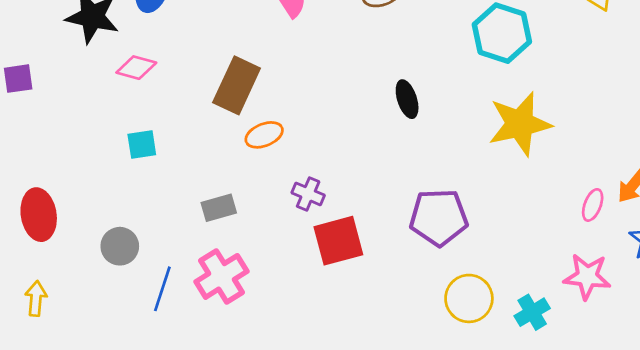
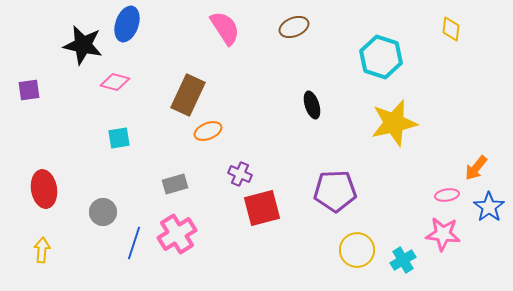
pink ellipse: (593, 205) -> (447, 195), moved, turned 60

